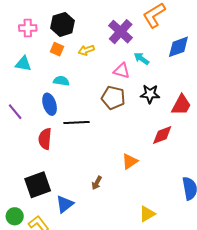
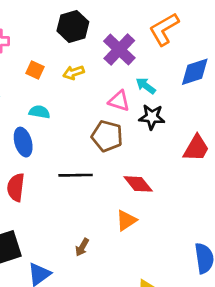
black hexagon: (63, 24) -> (73, 26), moved
black star: (150, 94) -> (152, 117), moved
black line: (77, 123) -> (76, 175), moved
red diamond: (162, 135) -> (138, 184), moved, turned 70

